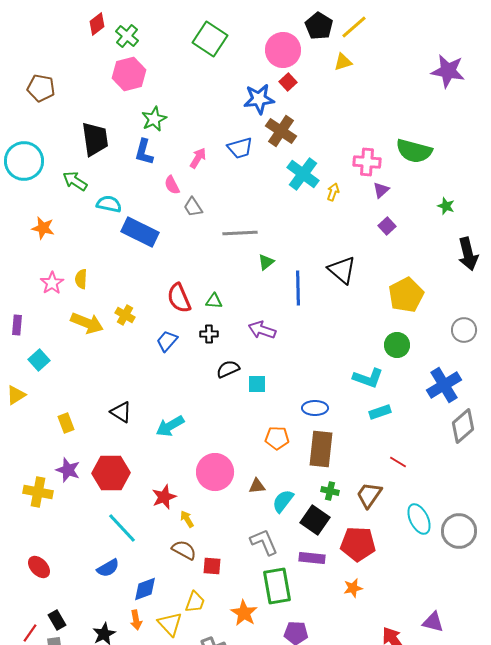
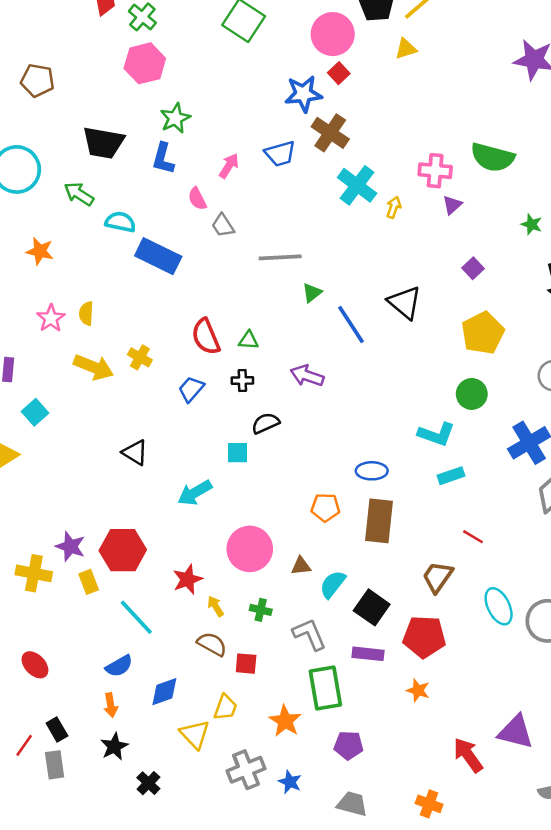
black trapezoid: (95, 139) -> (103, 143), turned 108
purple square: (387, 226) -> (473, 268), moved
blue line: (298, 288) -> (351, 324), turned -32
cyan square: (257, 384) -> (238, 453), moved
black triangle: (121, 412) -> (135, 453), moved
yellow rectangle: (66, 423) -> (89, 582), moved
green cross: (330, 491) -> (261, 610), moved
orange star: (353, 588) -> (418, 690), turned 30
orange arrow: (136, 620) -> (111, 705), moved
purple triangle: (433, 622) -> (516, 732), size x1.4

